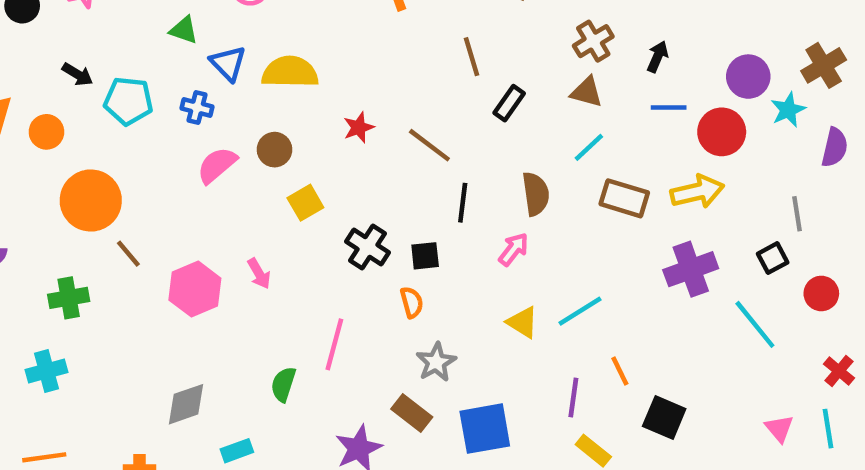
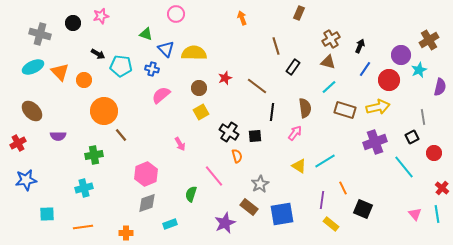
brown cross: (824, 65) -> (429, 40), moved
blue line: (669, 108) -> (365, 69), turned -56
brown circle: (275, 150) -> (199, 88), moved
pink hexagon: (195, 289) -> (146, 174), moved
orange semicircle: (412, 302) -> (237, 156), moved
pink line: (334, 344) -> (214, 176), turned -55

